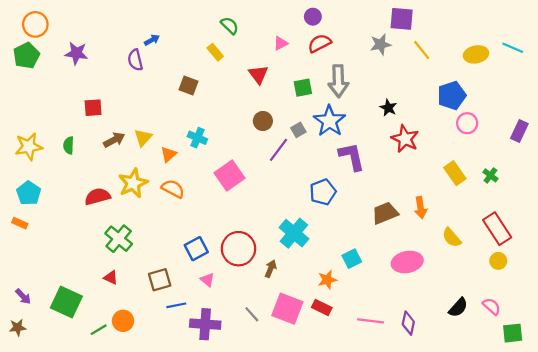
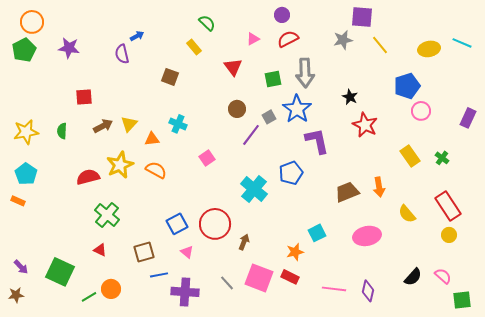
orange triangle: (169, 154) -> (152, 139), turned 35
pink square: (230, 175) -> (207, 158), size x0.6
cyan cross: (294, 233) -> (254, 189), moved

